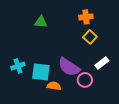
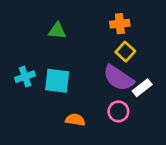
cyan cross: (18, 66) -> (25, 77), moved
purple semicircle: (69, 67) -> (118, 78), moved
cyan square: (41, 72) -> (57, 81), moved

